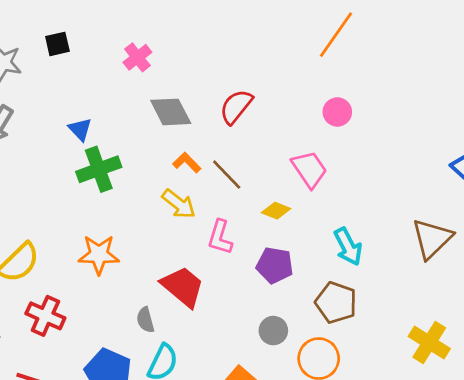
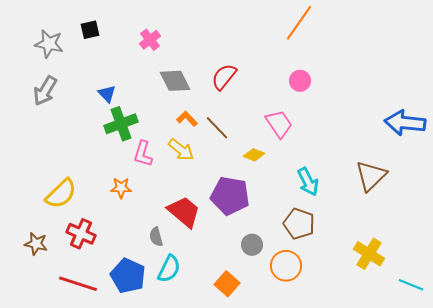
pink L-shape: (220, 237) -> (143, 154), moved
orange star: (99, 255) -> (121, 188), size x0.7
purple pentagon: (275, 265) -> (230, 196), moved, size x1.4

